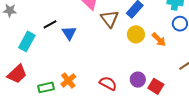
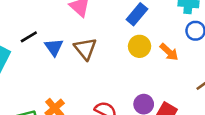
brown triangle: (110, 19) -> (85, 49), moved

